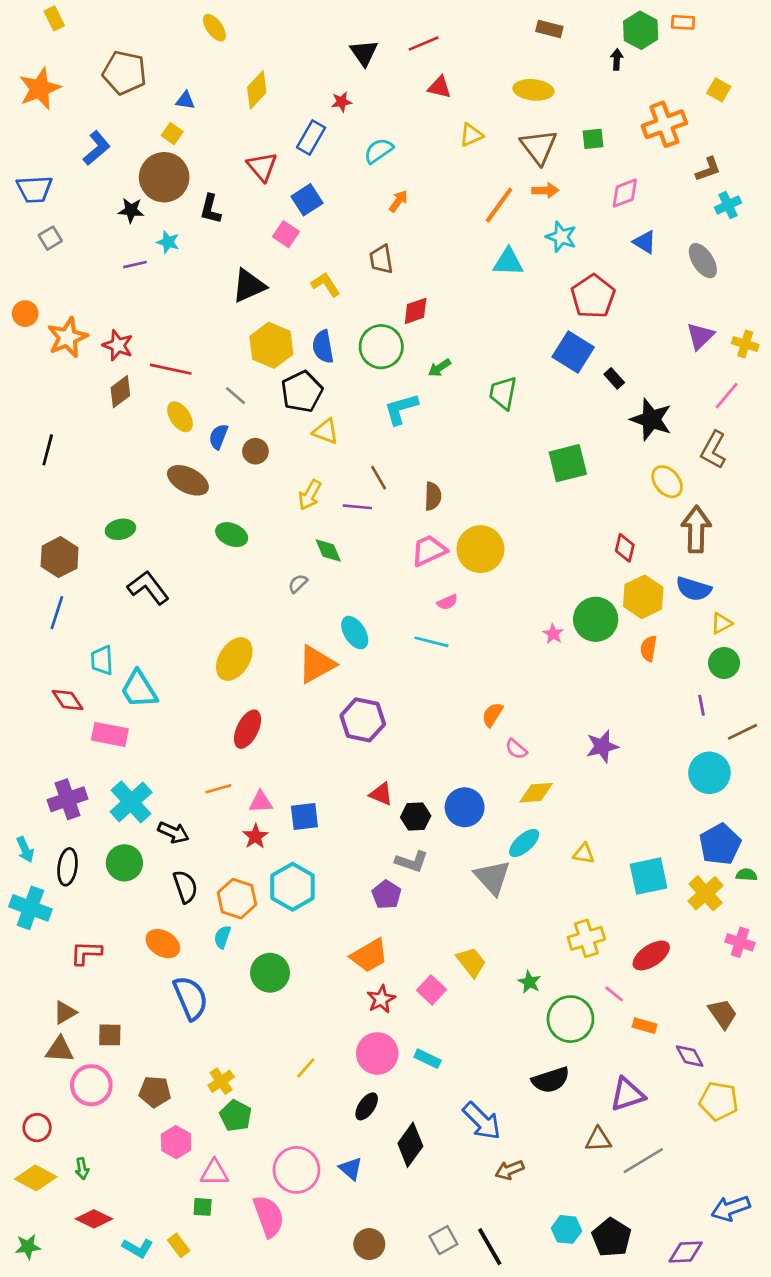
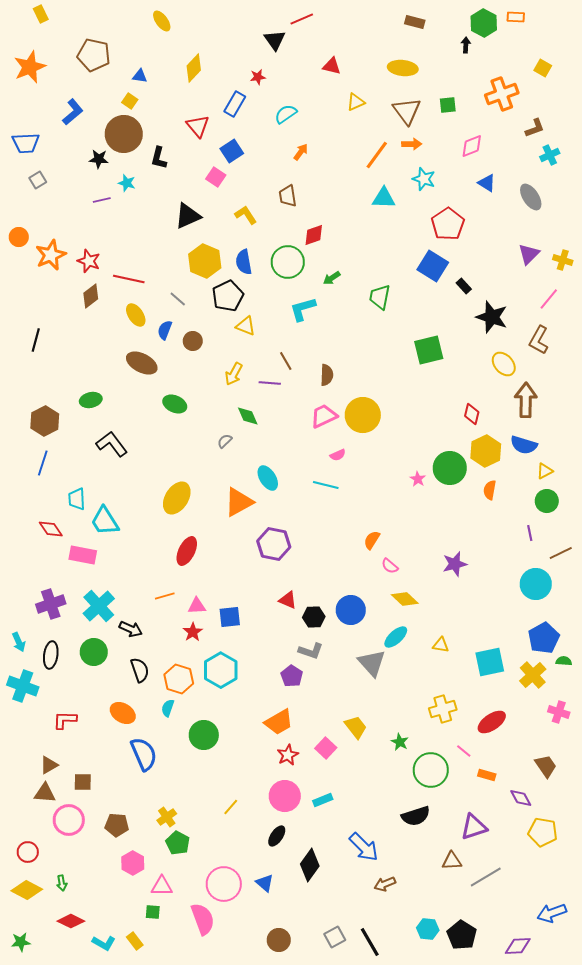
red line: (424, 44) -> (302, 19), moved
yellow diamond: (536, 793) -> (405, 599), turned 48
cyan rectangle: (428, 1059) -> (323, 800), turned -48

